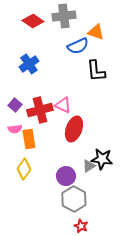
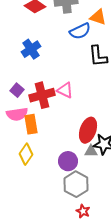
pink semicircle: (15, 129) -> (17, 114), size x1.5
red ellipse: (74, 129) -> (88, 130), moved
gray triangle: (89, 166) -> (91, 151), turned 32

